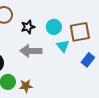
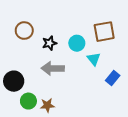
brown square: (80, 32) -> (104, 32), moved
cyan triangle: (63, 46) -> (94, 59), moved

